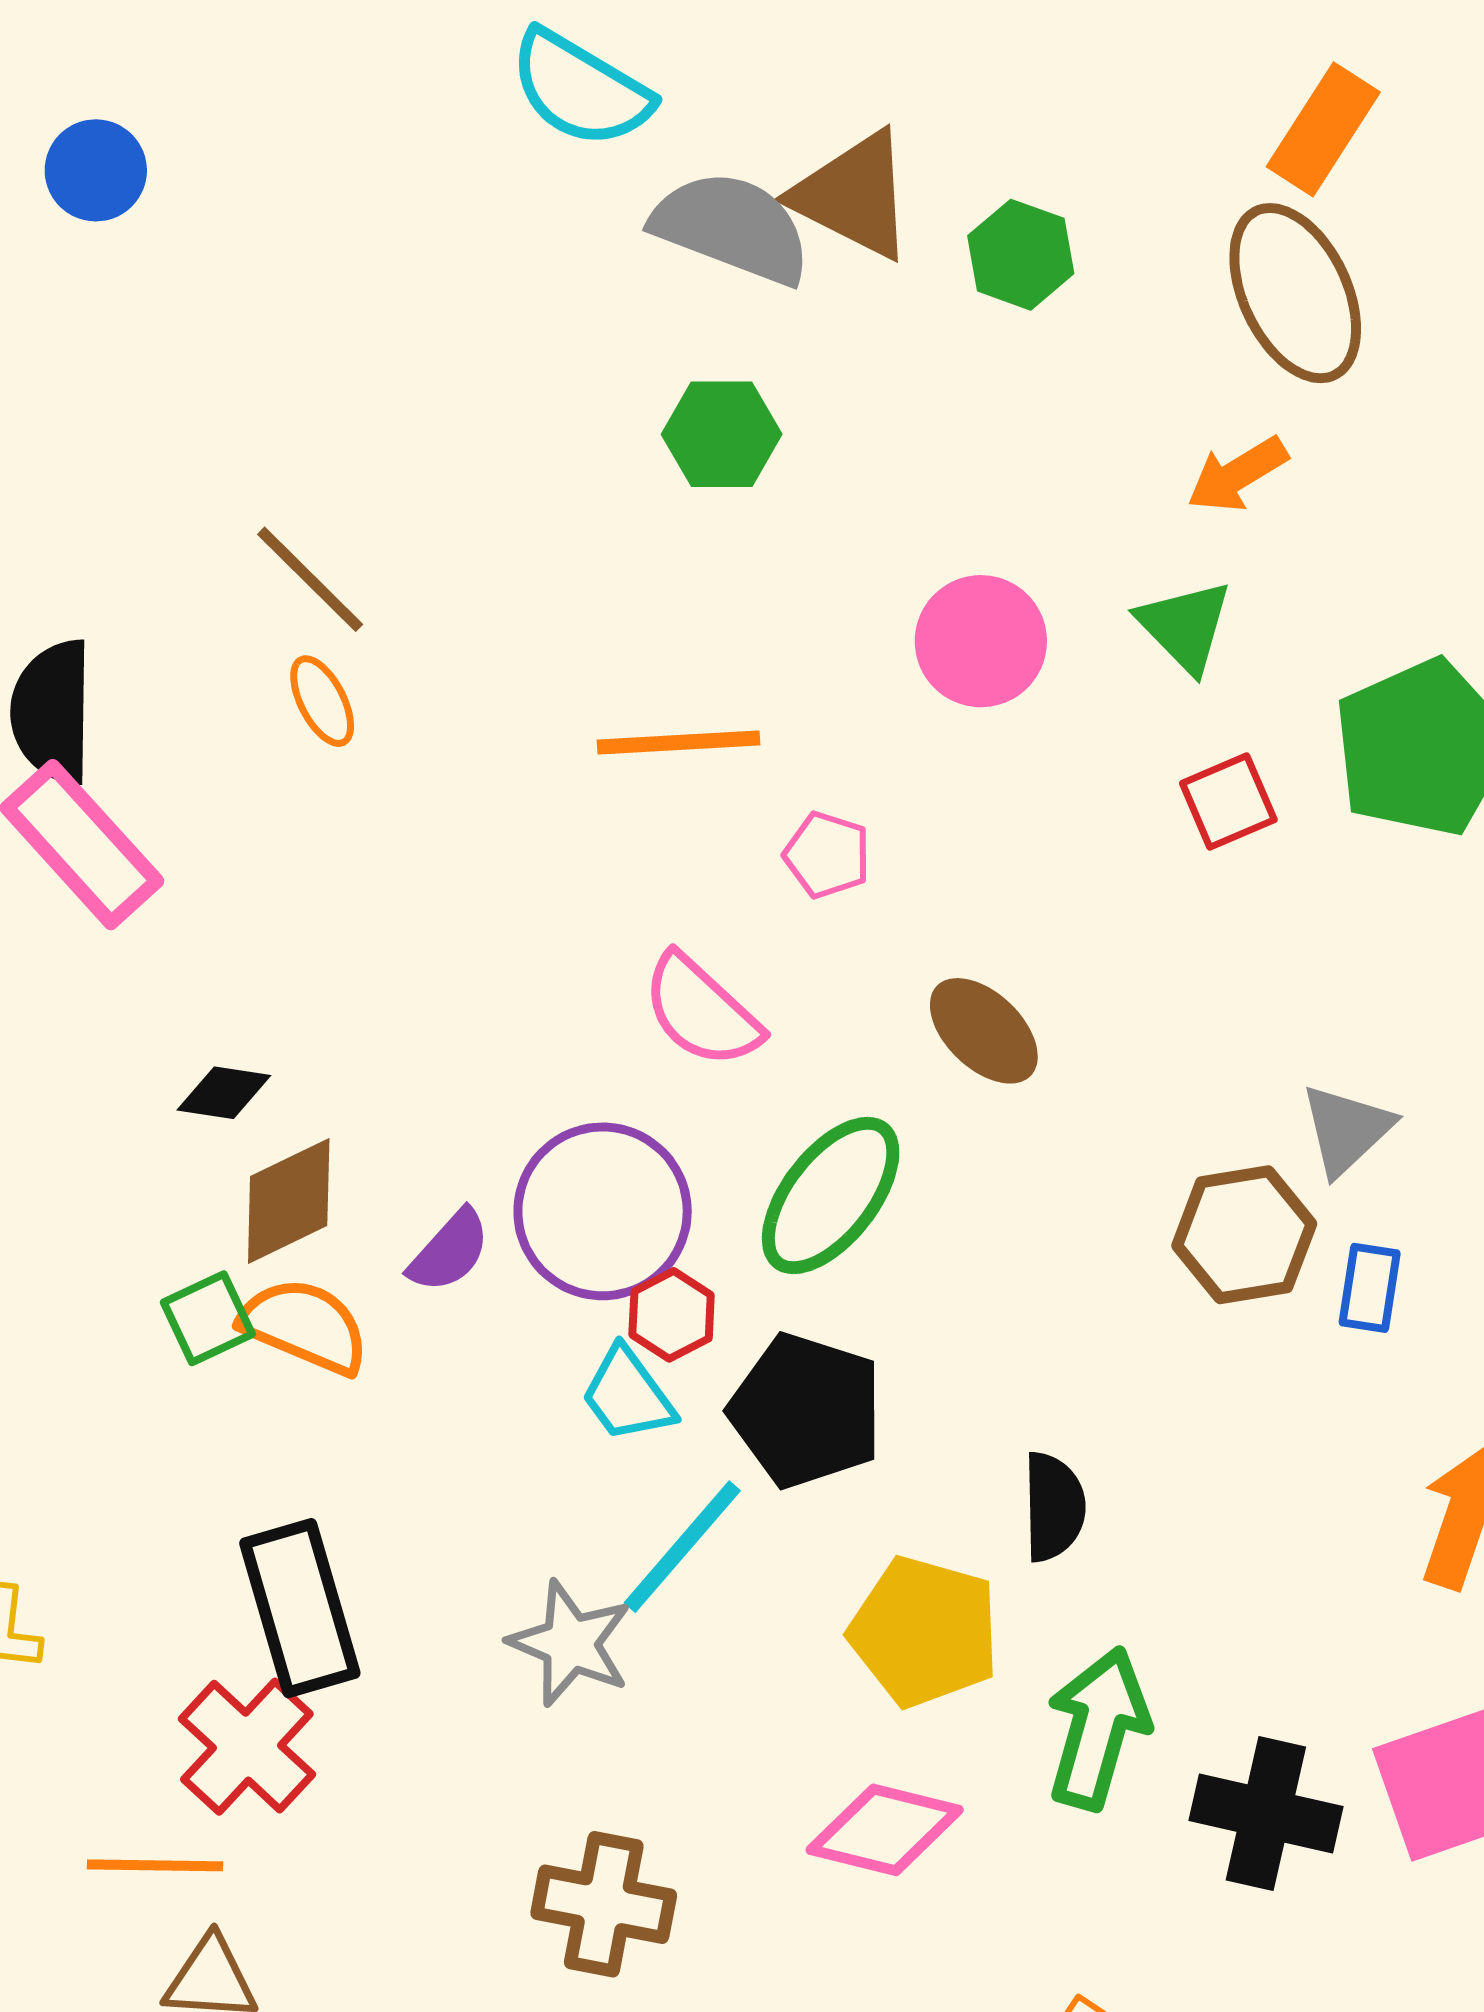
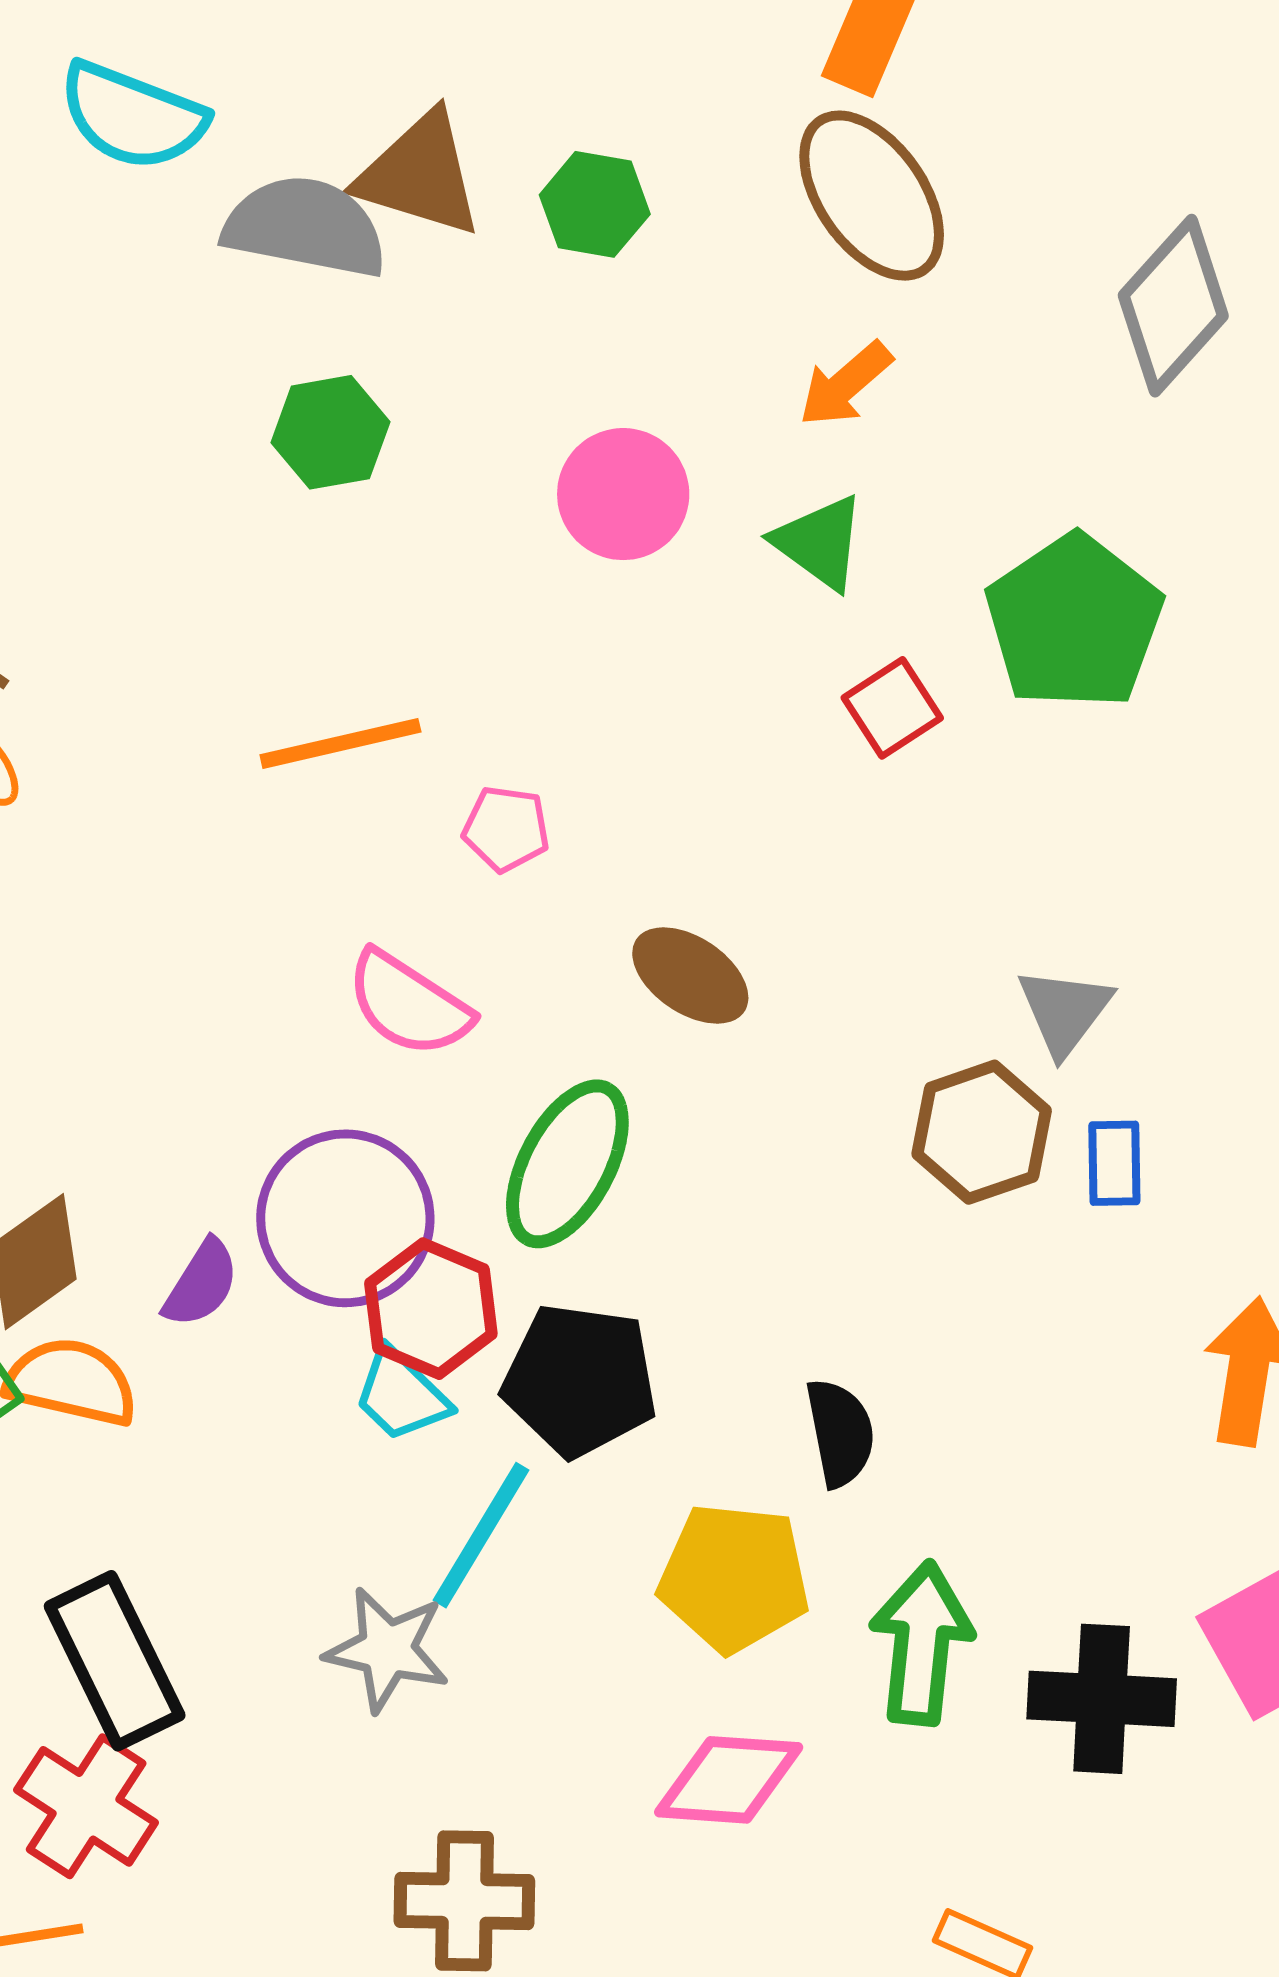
pink circle: (981, 641) -> (623, 494), moved
red hexagon: (672, 1315) -> (431, 1309), size x1.5

